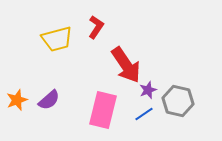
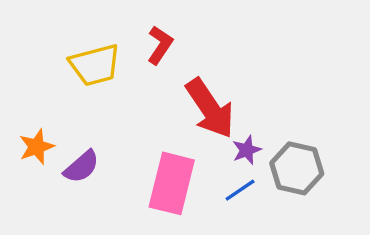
orange star: (17, 100) -> (37, 147), moved

